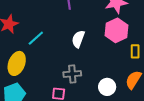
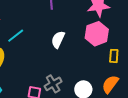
gray cross: (72, 74) -> (53, 84), moved, turned -30

